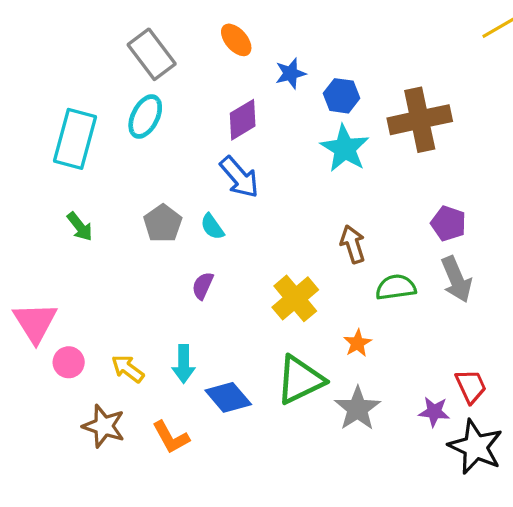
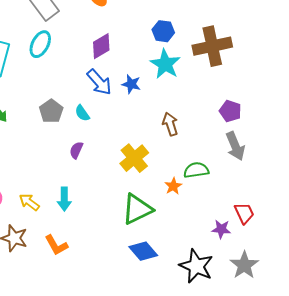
blue star: (290, 73) -> (131, 84), moved, turned 30
green semicircle: (396, 287) -> (196, 170), moved
blue diamond: (228, 397) -> (143, 251), moved
gray star: (357, 409) -> (244, 265), moved
black star: (476, 447) -> (196, 266), moved

